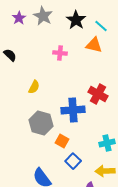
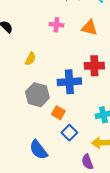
orange triangle: (94, 45) -> (89, 28), moved
red cross: (98, 94) -> (94, 66), turned -30

